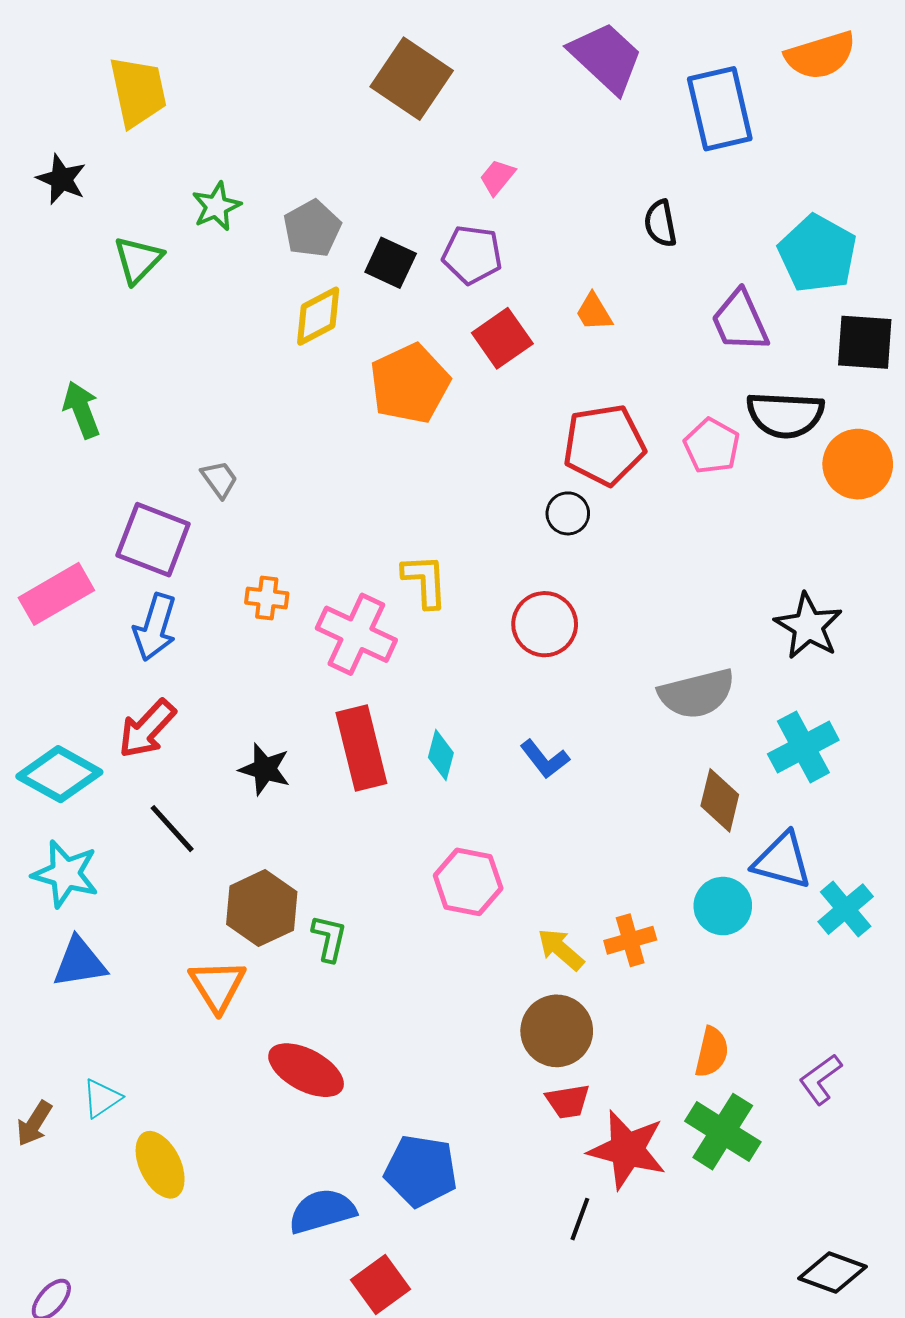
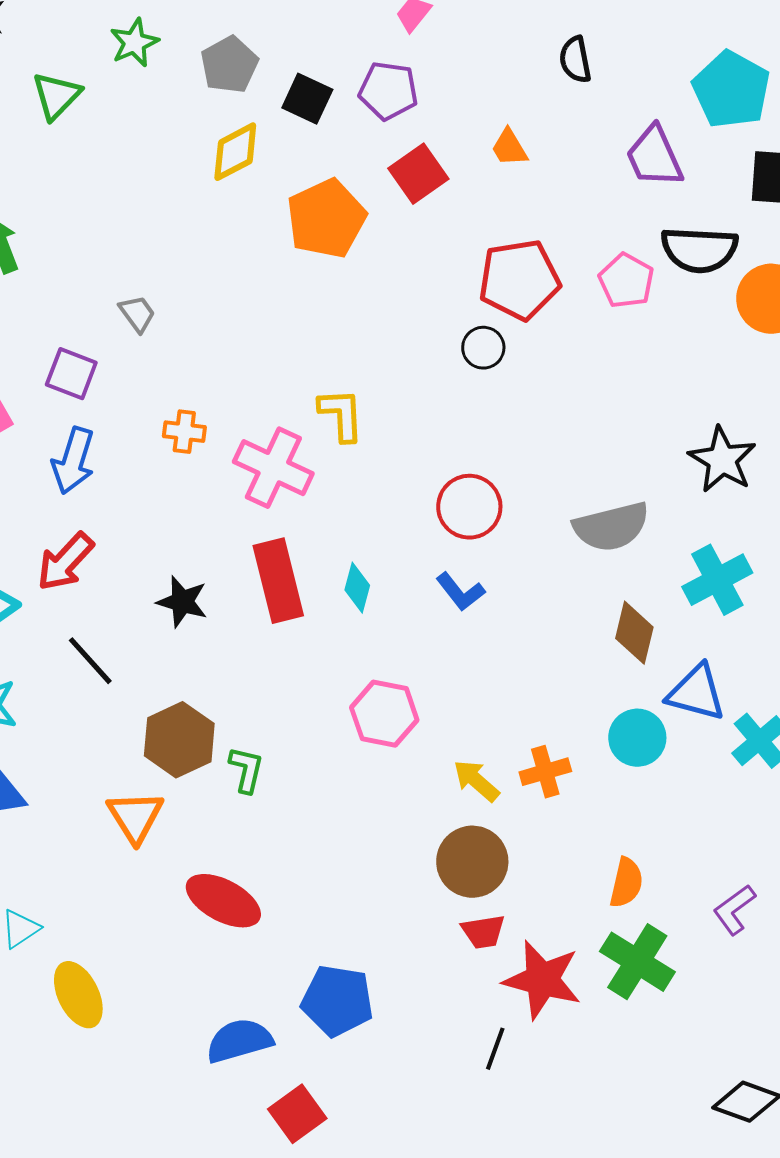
purple square: (153, 540) -> (71, 374), size x0.7
red circle: (545, 624) -> (469, 507), moved

